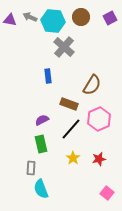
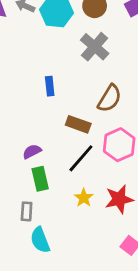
gray cross: (64, 47) -> (95, 47), moved
purple semicircle: (42, 120) -> (32, 151), moved
red star: (99, 159) -> (119, 199), size x1.5

